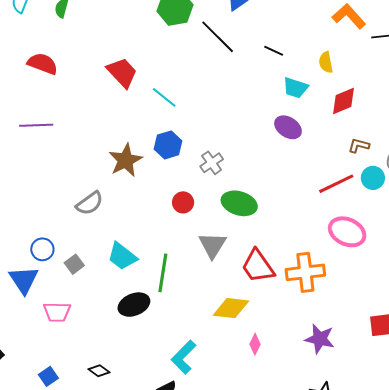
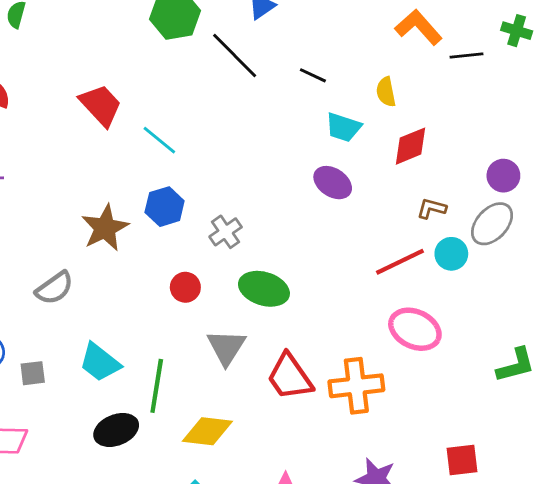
gray square: (74, 264) -> (33, 373), turned 30
yellow diamond: (231, 308) -> (207, 431), moved

